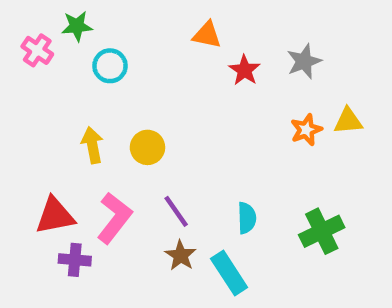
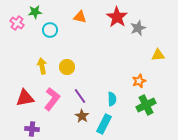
orange triangle: (207, 35) -> (80, 17), moved
red star: (245, 70) -> (117, 17), moved, size x1.5
orange star: (306, 130) -> (139, 81), moved
purple cross: (75, 260) -> (32, 129), moved
cyan rectangle: (229, 273) -> (104, 124), turned 60

